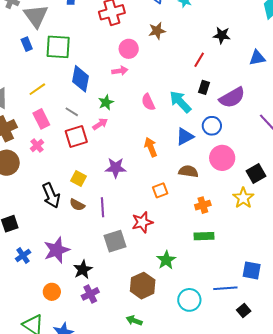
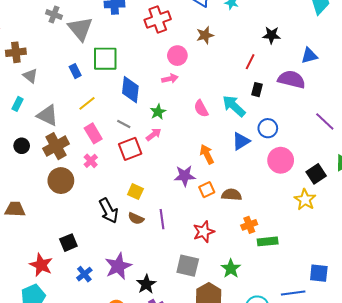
blue rectangle: (27, 44) -> (75, 71), moved
purple semicircle: (232, 98) -> (292, 79), moved, turned -132
purple star: (116, 168) -> (185, 176), moved
brown semicircle: (188, 171) -> (232, 195), moved
orange square: (160, 190) -> (207, 190), moved
orange cross: (203, 205) -> (249, 225), moved
gray square: (115, 241) -> (188, 266), moved, turned 35

